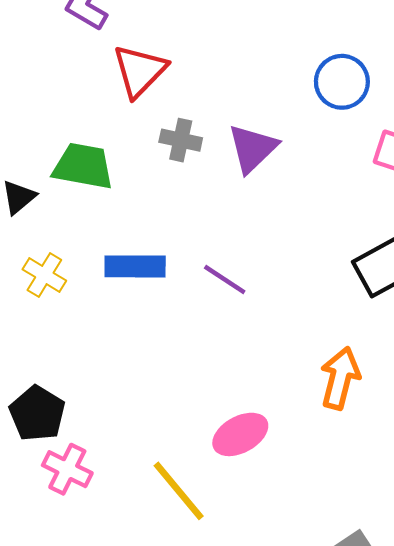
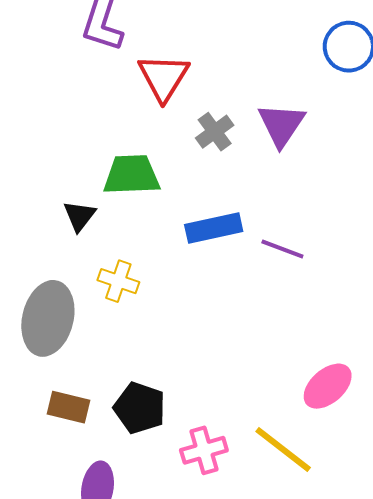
gray cross: (181, 140) -> (215, 132), turned -36
blue rectangle: (135, 266) -> (214, 228), moved
pink cross: (67, 469) -> (204, 450), moved, turned -30

